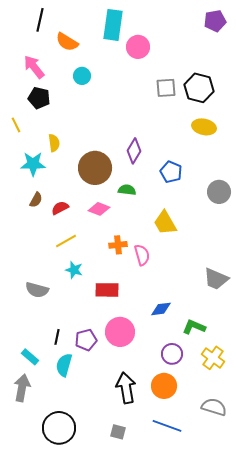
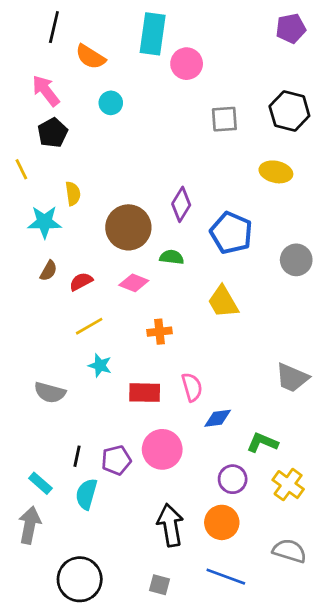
black hexagon: (199, 88) -> (289, 111), moved
black pentagon: (39, 98) -> (53, 133), turned 30
blue pentagon: (171, 172) -> (231, 233), size x1.4
pink semicircle: (142, 255) -> (192, 387), moved

